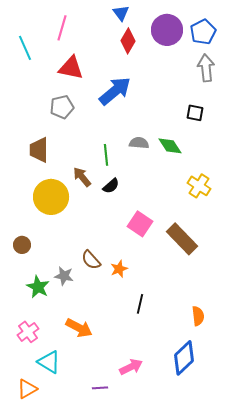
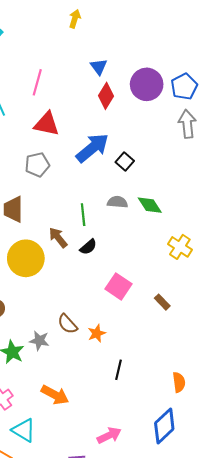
black square: (195, 113) -> (125, 161), moved, turned 30
brown rectangle: (182, 239) -> (162, 302), size x0.5

